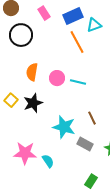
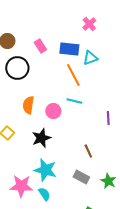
blue rectangle: (73, 16) -> (69, 49), turned 30
cyan line: (78, 82) -> (74, 101), moved
black star: (33, 103) -> (41, 138), moved
cyan star: (64, 127) -> (45, 170), moved

